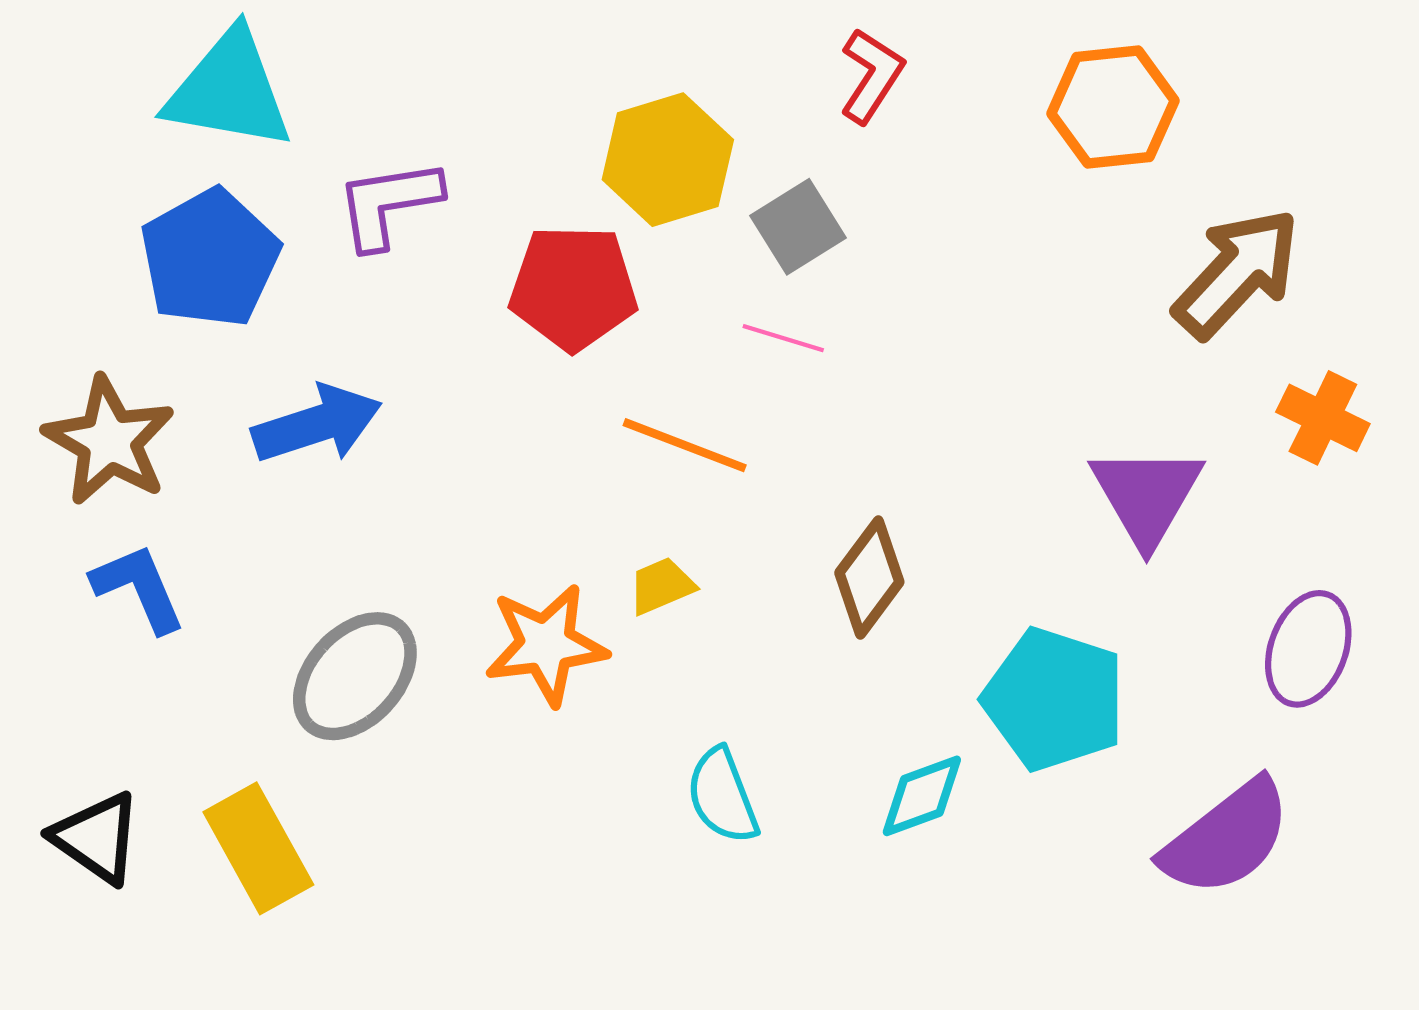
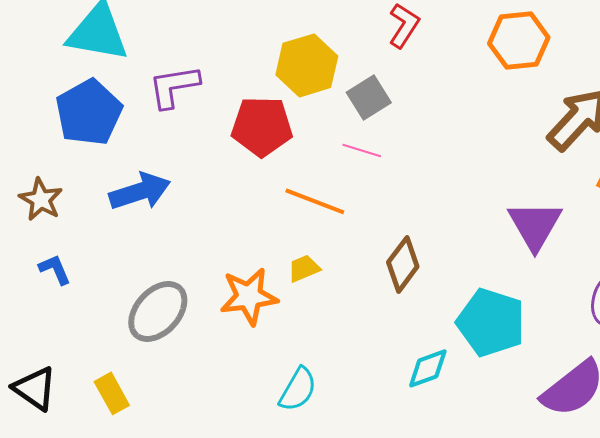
brown star: (109, 441) -> (41, 199), size x0.7
blue L-shape: (139, 588) -> (55, 269), size x0.7
cyan semicircle: (722, 796) -> (298, 389), moved, turned -129
yellow rectangle: (258, 848) -> (112, 393), size x0.7

